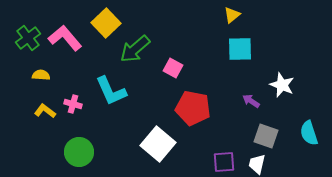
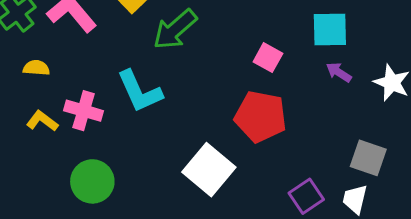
pink square: (173, 68) -> (268, 58), moved
purple arrow: (251, 101) -> (339, 72), moved
pink cross: (73, 104) -> (84, 111), size x1.4
purple square: (224, 162) -> (306, 196), turned -30

